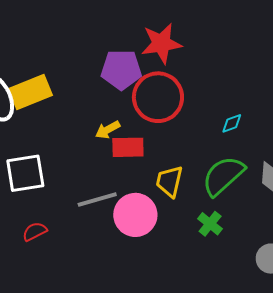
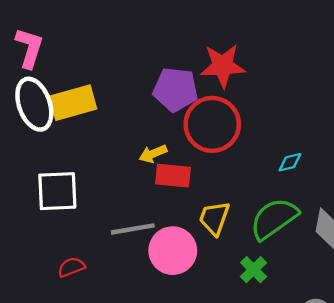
red semicircle: (35, 231) -> (71, 267), moved

